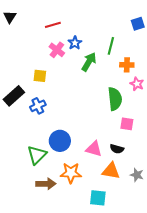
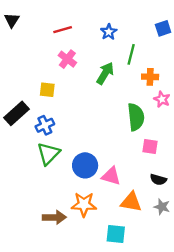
blue star: (75, 43) -> (109, 32), moved
blue circle: (60, 141) -> (85, 165), moved
black semicircle: (117, 149) -> (158, 180), moved
green triangle: (37, 155) -> (48, 154), moved

